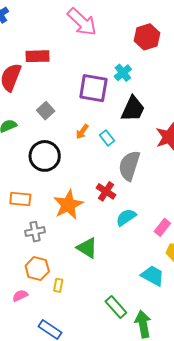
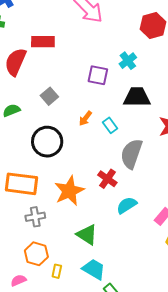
purple square: (93, 88) -> (98, 75), size x0.7
black trapezoid: (133, 109) -> (137, 97), turned -116
orange rectangle: (20, 199) -> (22, 184), size x1.5
cyan trapezoid: (153, 276) -> (94, 269), moved

